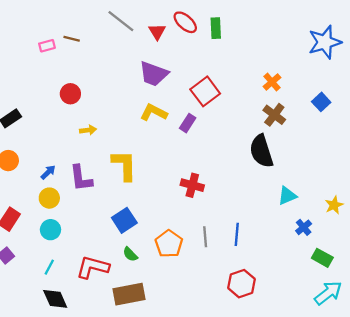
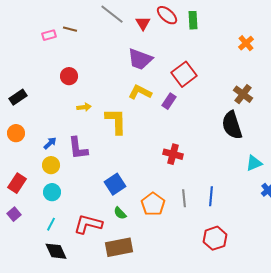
orange cross: (272, 82) -> (246, 43), moved
yellow L-shape: (124, 165) -> (116, 121), moved

